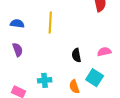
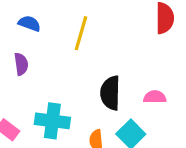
black semicircle: (76, 55) -> (110, 93), size x1.5
cyan cross: (45, 80) -> (52, 121), size x1.5

